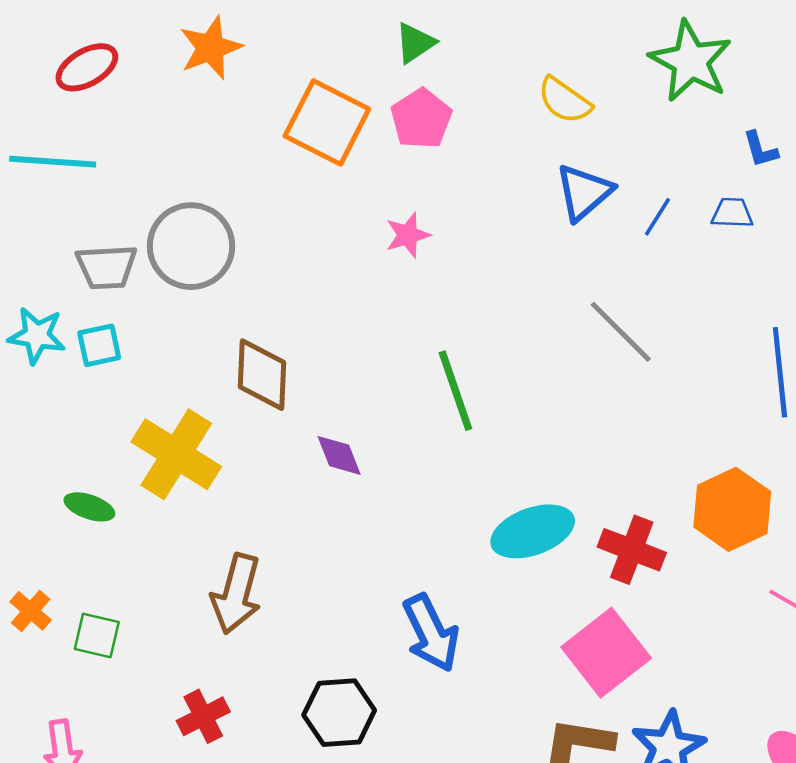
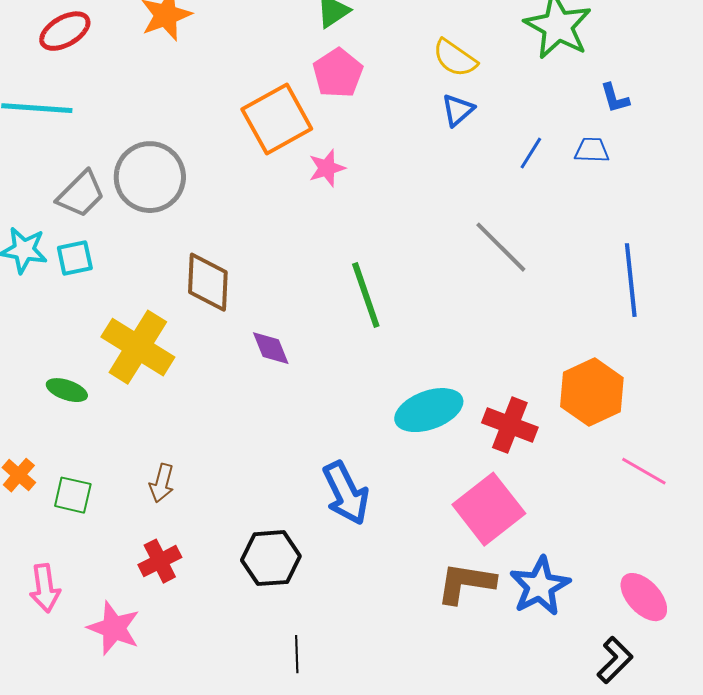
orange square: (327, 122) -> (277, 119), moved, turned 34
blue triangle: (584, 192) -> (458, 110), moved, size x0.7
gray trapezoid: (107, 267) -> (81, 194), turned -42
brown arrow: (236, 594) -> (162, 483), moved, size x0.6

